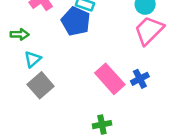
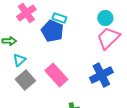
pink rectangle: (110, 79) -> (56, 75), moved
blue cross: (140, 79) -> (101, 75), size x1.6

